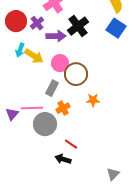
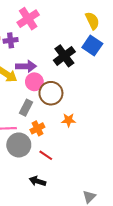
purple cross: (37, 23) -> (11, 40), turned 32
black cross: (78, 26) -> (64, 56), moved
purple arrow: (56, 36) -> (26, 66), moved
red line: (71, 144) -> (46, 155), moved

